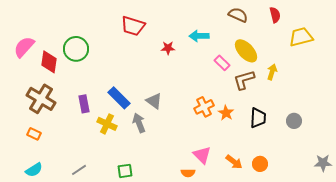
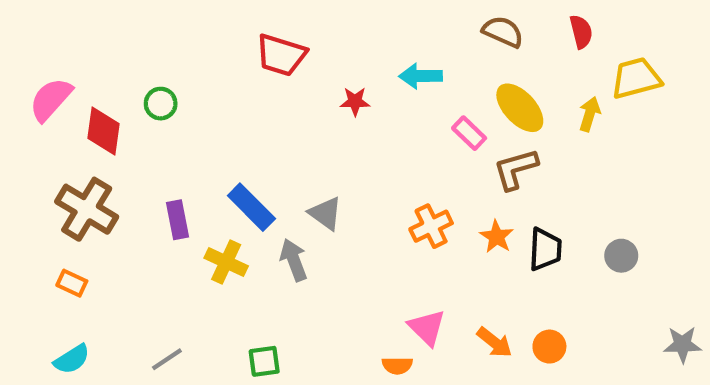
green circle: (76, 49) -> (161, 104), size x0.6
yellow arrow: (272, 72) -> (590, 114), moved
orange star: (226, 113) -> (497, 237), moved

